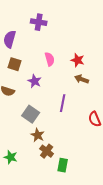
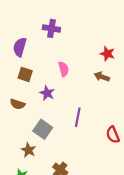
red star: (78, 60) -> (107, 54), moved
brown arrow: (82, 79) -> (102, 77), moved
brown star: (38, 135) -> (28, 150), moved

